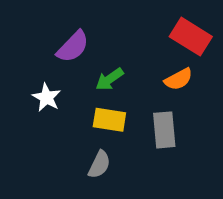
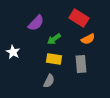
red rectangle: (191, 37) -> (79, 18), moved
white star: (47, 97) -> (13, 52), moved

